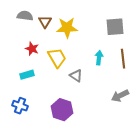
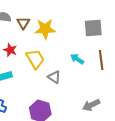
cyan arrow: (99, 58) -> (77, 59), turned -64
gray arrow: (120, 96) -> (91, 105), moved

